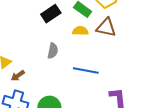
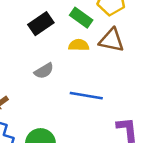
gray semicircle: (53, 51) -> (44, 71), turned 49

